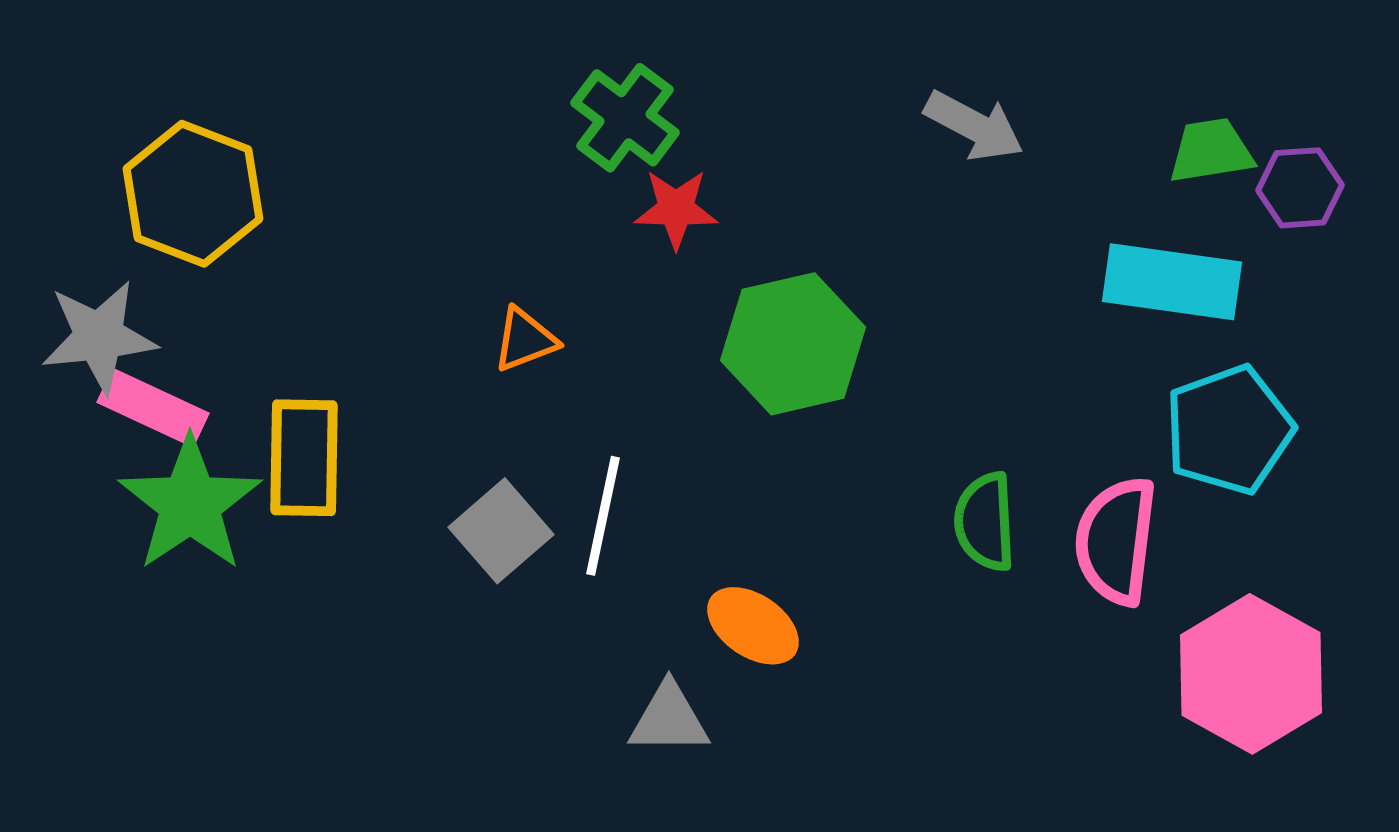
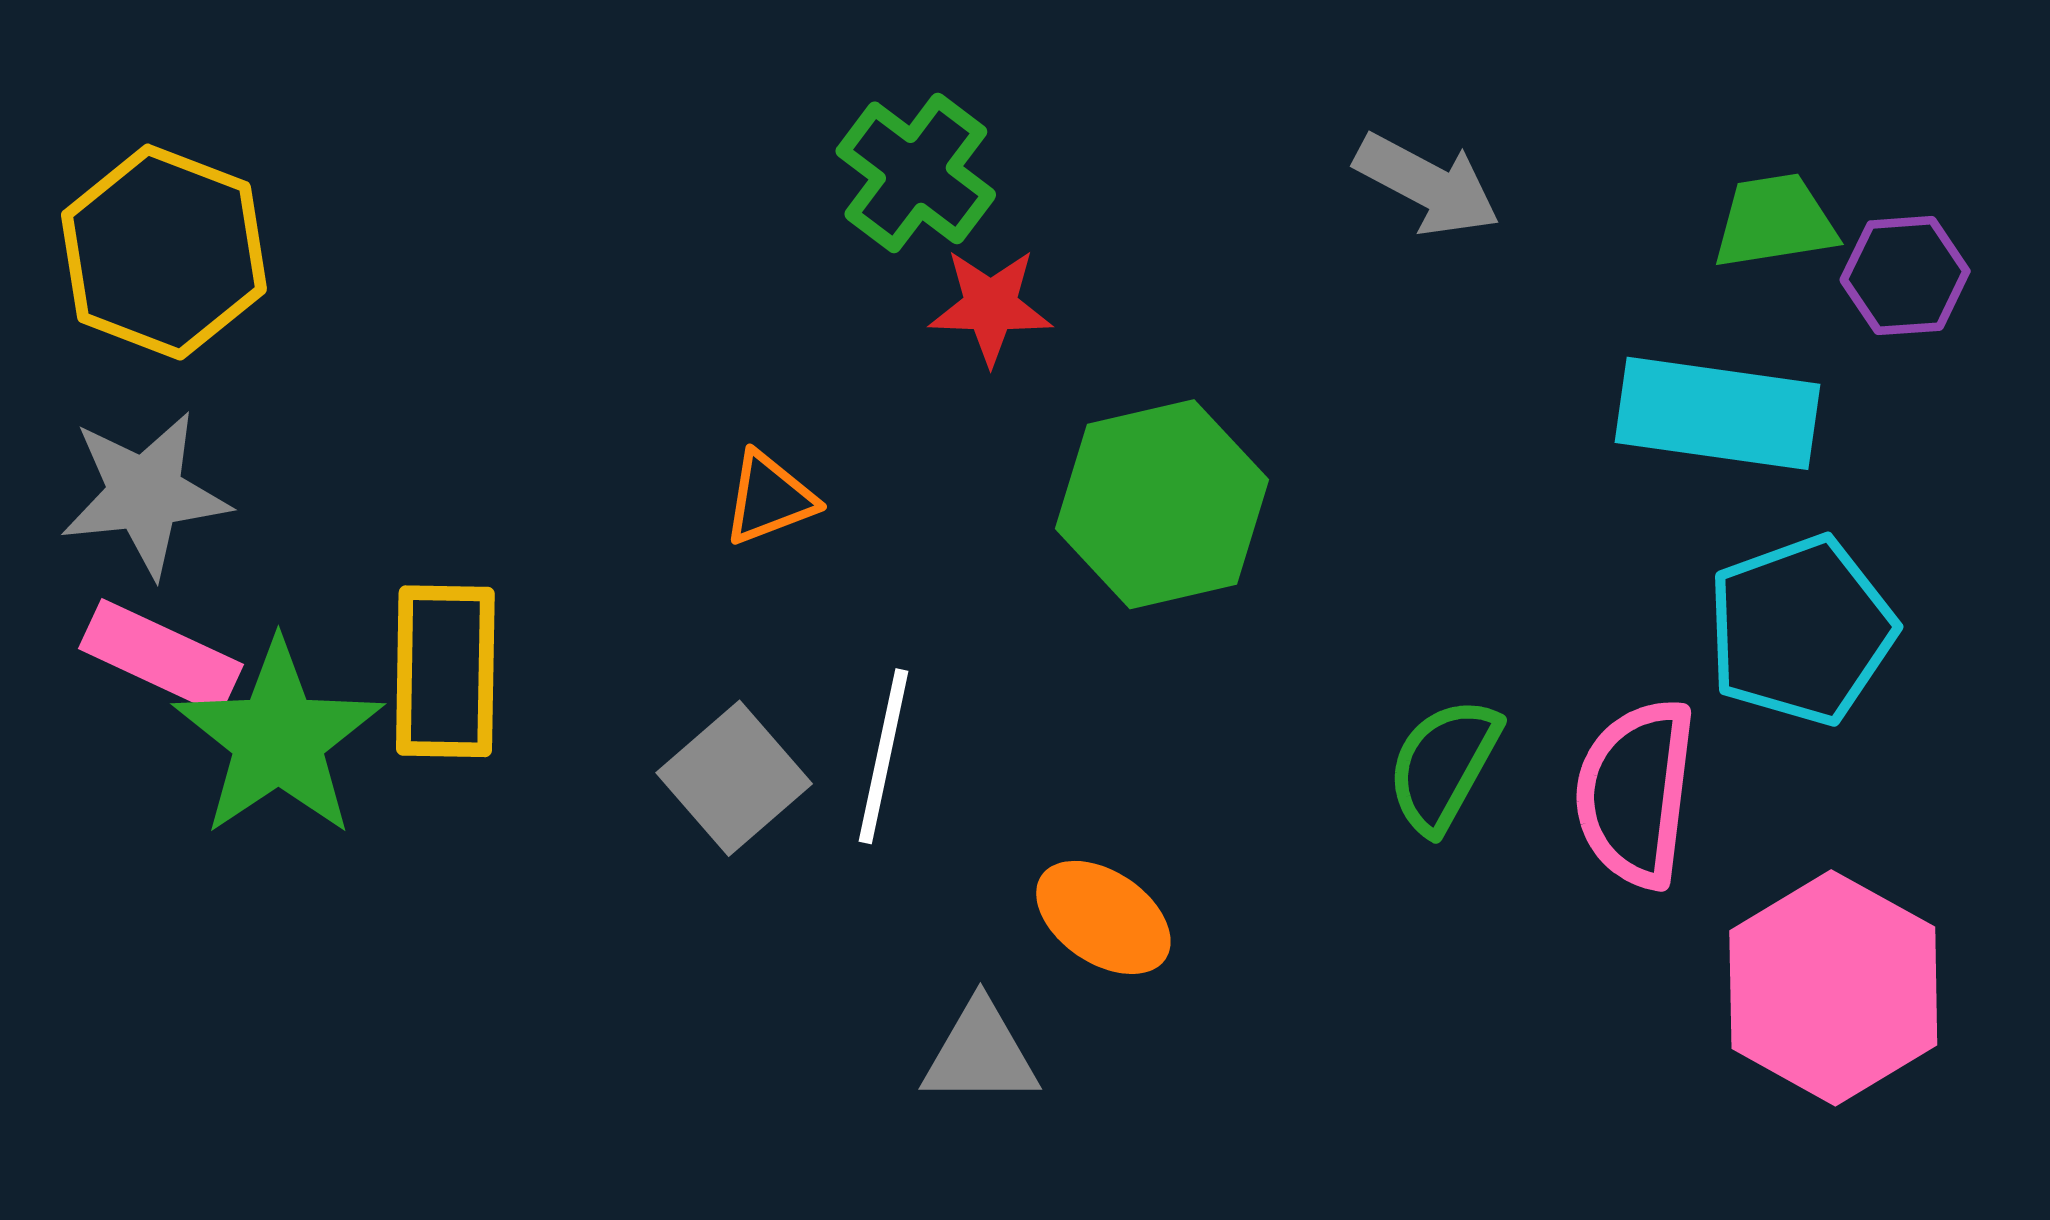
yellow hexagon: (193, 194) -> (164, 252), moved
pink rectangle: (153, 408) -> (161, 657), moved
green semicircle: (985, 522) -> (1443, 765), turned 32

